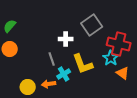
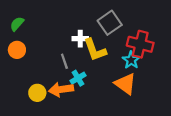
yellow L-shape: (83, 64) -> (95, 50), moved
orange triangle: (123, 73) -> (125, 84), moved, size x1.5
orange arrow: (49, 84) -> (61, 89), size x1.5

